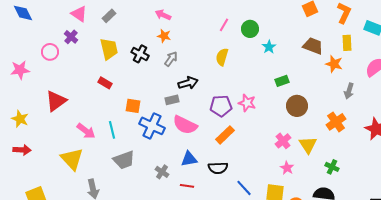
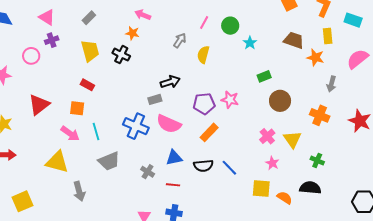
pink triangle: (79, 14) -> (47, 17), moved
orange star: (164, 36) -> (132, 33), moved
purple cross: (71, 37) -> (52, 40), turned 32
gray arrow: (171, 59) -> (180, 40), moved
orange square: (133, 106) -> (77, 108), moved
orange cross: (336, 122) -> (320, 115), turned -30
yellow triangle: (72, 159) -> (57, 162), turned -30
blue line: (244, 188) -> (229, 168), moved

